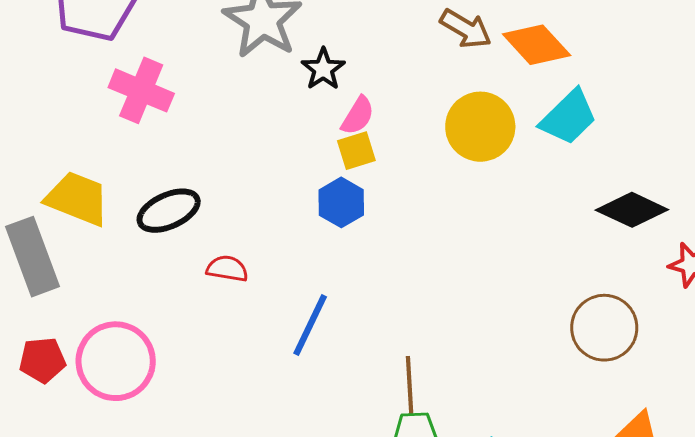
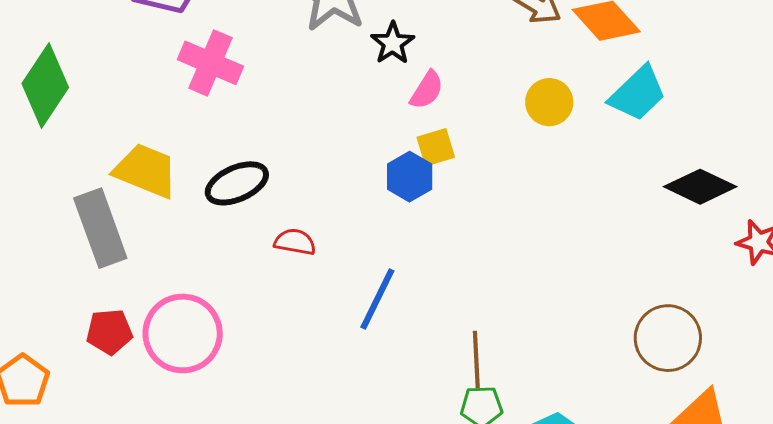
yellow circle: (480, 127) -> (549, 102), size x0.7
yellow square: (356, 151) -> (436, 147), moved
brown circle: (604, 328) -> (668, 338), moved

